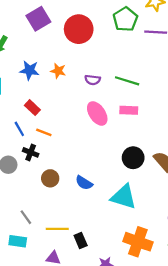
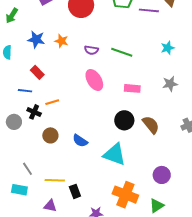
pink rectangle: (129, 110) -> (132, 88), moved
blue line: (19, 129) -> (25, 91), turned -56
orange line: (44, 132) -> (52, 102), moved, turned -40

